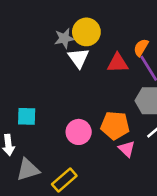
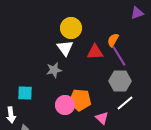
gray star: (64, 38) -> (54, 70), moved
orange pentagon: (115, 125) -> (80, 100), moved

